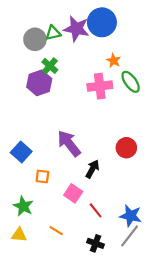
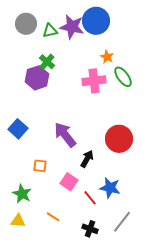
gray circle: (35, 39) -> (26, 24), moved
red circle: (126, 148) -> (119, 139), size x1.4
blue square: (21, 152) -> (18, 129), moved
blue star: (131, 216) -> (110, 188), moved

